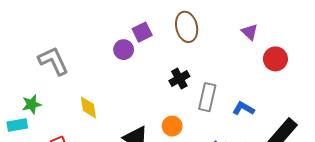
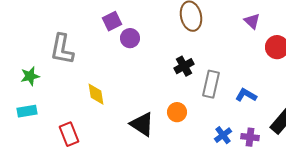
purple square: (142, 32) -> (112, 21), moved
gray L-shape: (53, 61) -> (62, 49), turned -144
green star: (32, 104) -> (30, 76), moved

